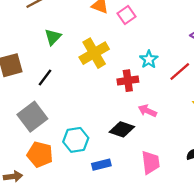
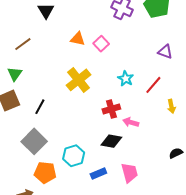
green triangle: (53, 37) -> (15, 74), moved
red cross: (128, 81) -> (111, 109), moved
pink trapezoid: (151, 162) -> (129, 173), moved

